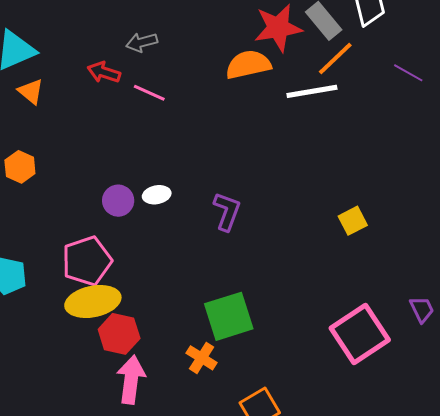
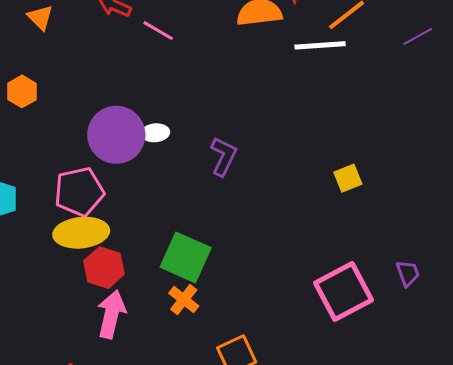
purple line: (408, 73) -> (418, 36), turned -64
purple circle: (118, 201) -> (116, 135), size x1.8
green square: (229, 316) -> (186, 257), moved, turned 36

